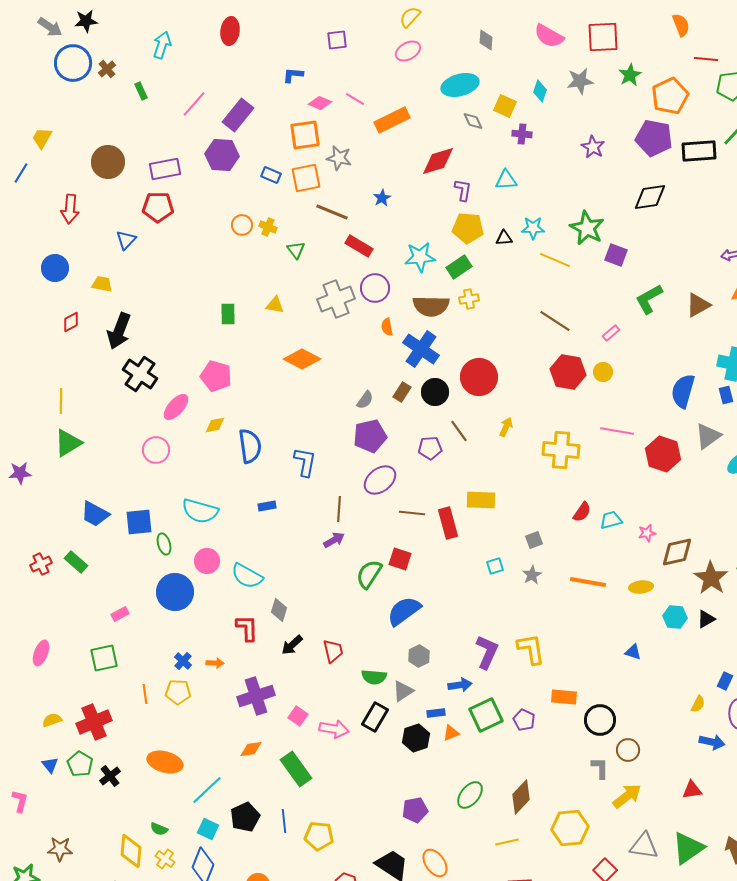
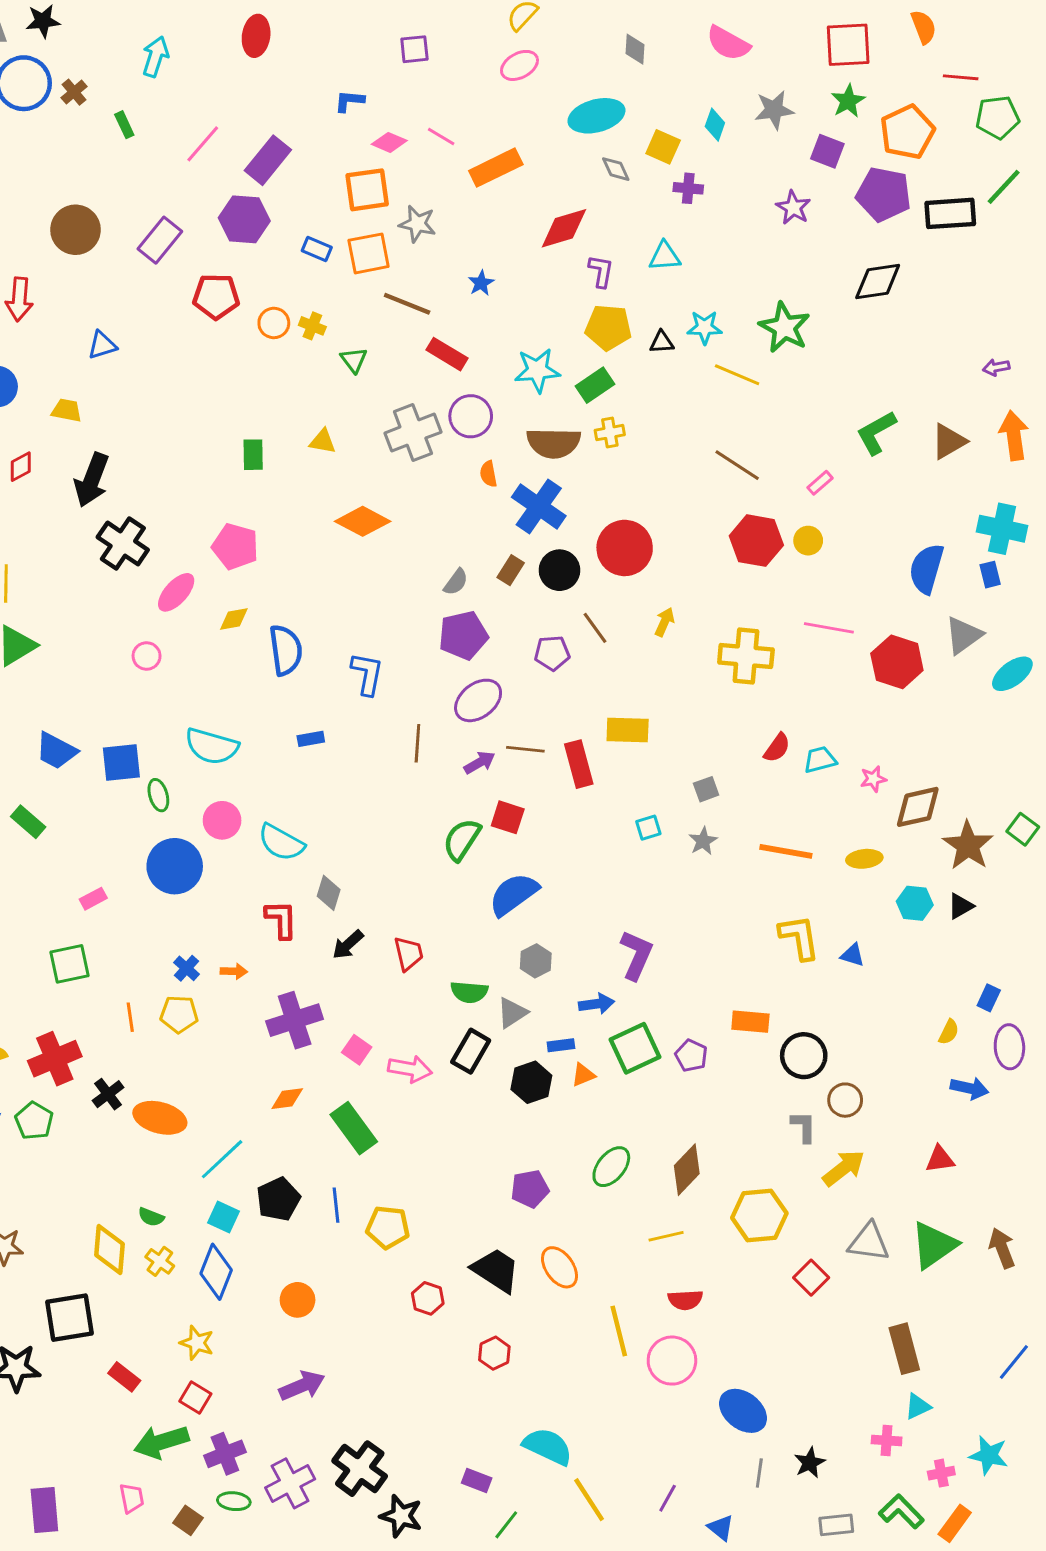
red square: (603, 37) -> (848, 45), moved
purple rectangle: (165, 169) -> (160, 240), turned -40
red pentagon: (158, 207) -> (216, 296), moved
blue triangle: (126, 240) -> (102, 345), turned 30
purple square: (616, 255) -> (827, 151), moved
pink circle: (156, 450) -> (147, 656), size x0.7
purple arrow: (334, 540) -> (480, 763), moved
yellow L-shape: (531, 649) -> (799, 937), moved
black cross: (110, 776) -> (108, 1094), moved

